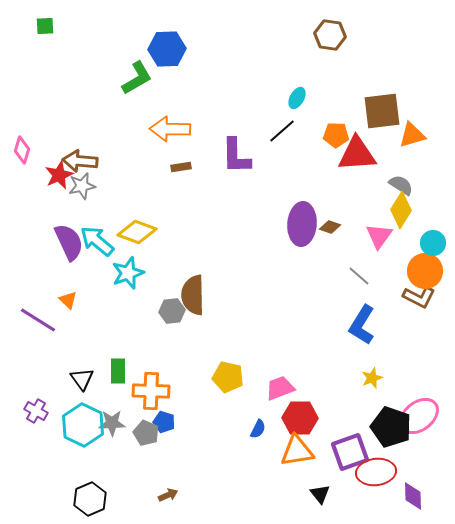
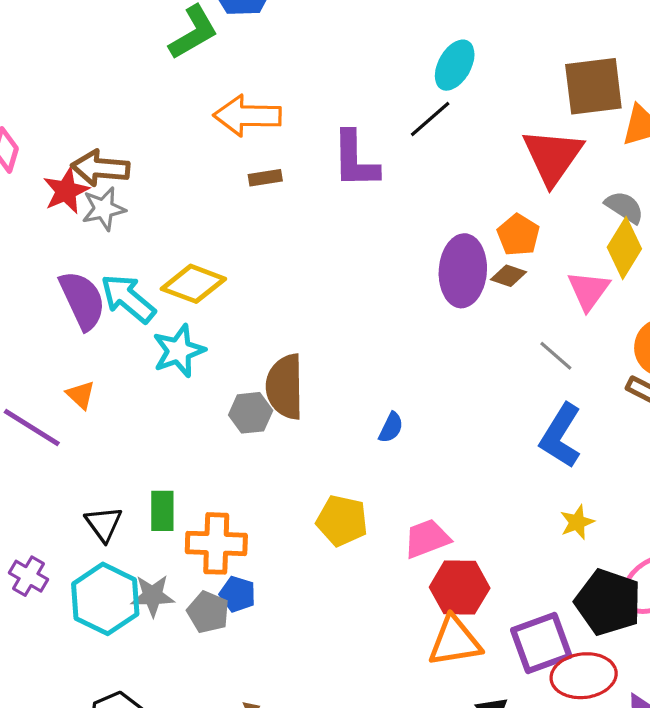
cyan ellipse: (297, 98) -> (455, 65), size x1.4
orange pentagon: (336, 135) -> (518, 235), moved, turned 30
red triangle: (357, 154) -> (553, 157), turned -51
blue semicircle: (258, 429) -> (391, 428), moved

